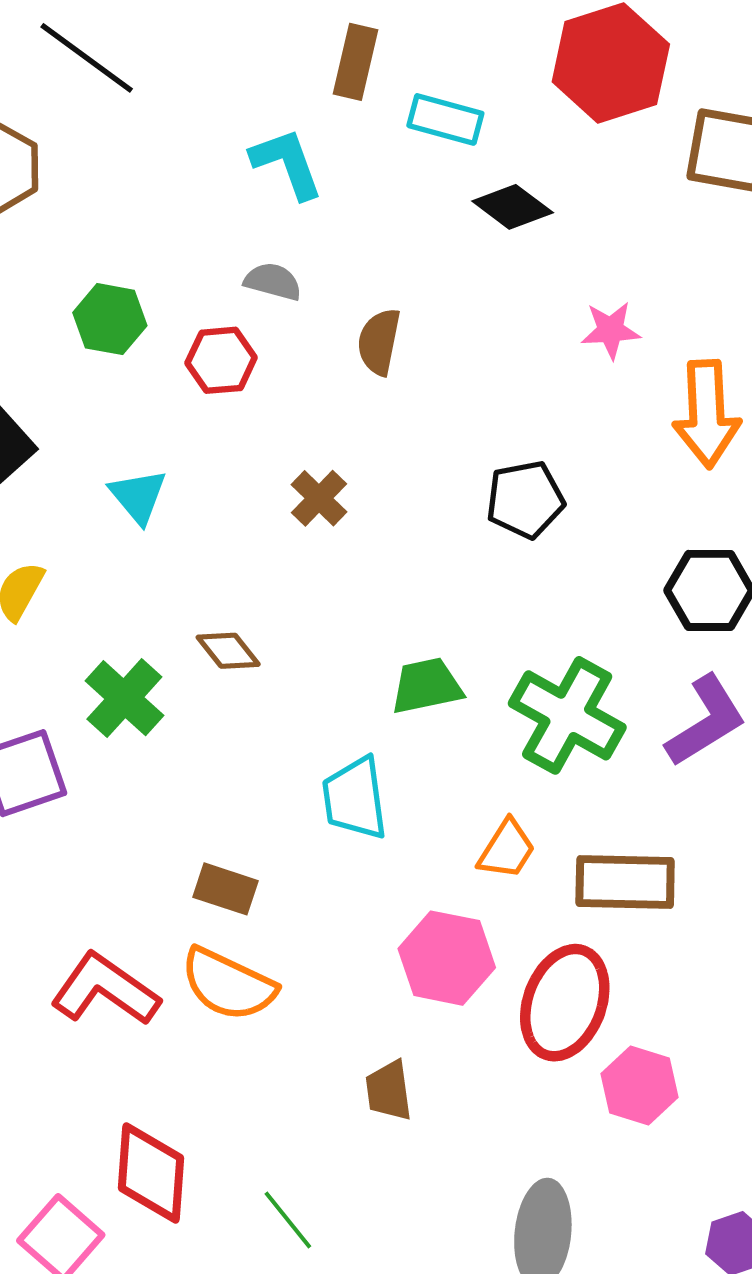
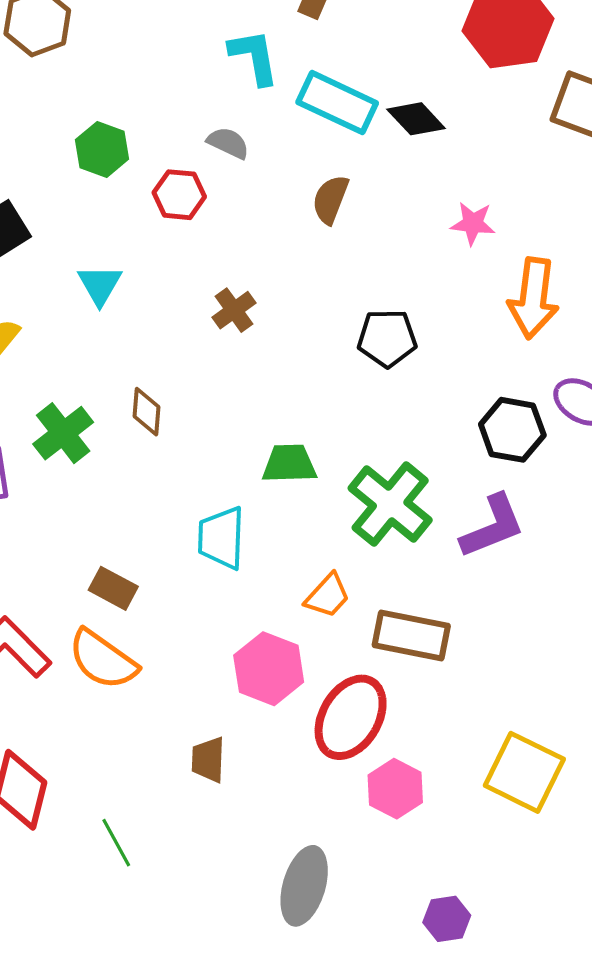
cyan rectangle: (445, 119) -> (337, 103), moved, size x1.4
brown semicircle: (379, 342) -> (330, 199), moved
brown diamond: (228, 651) -> (146, 412), turned 33

